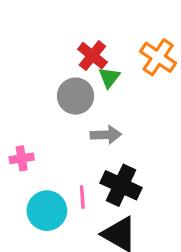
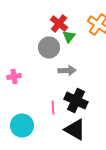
pink cross: (22, 158) -> (14, 76), moved
cyan circle: (47, 211) -> (22, 126), moved

